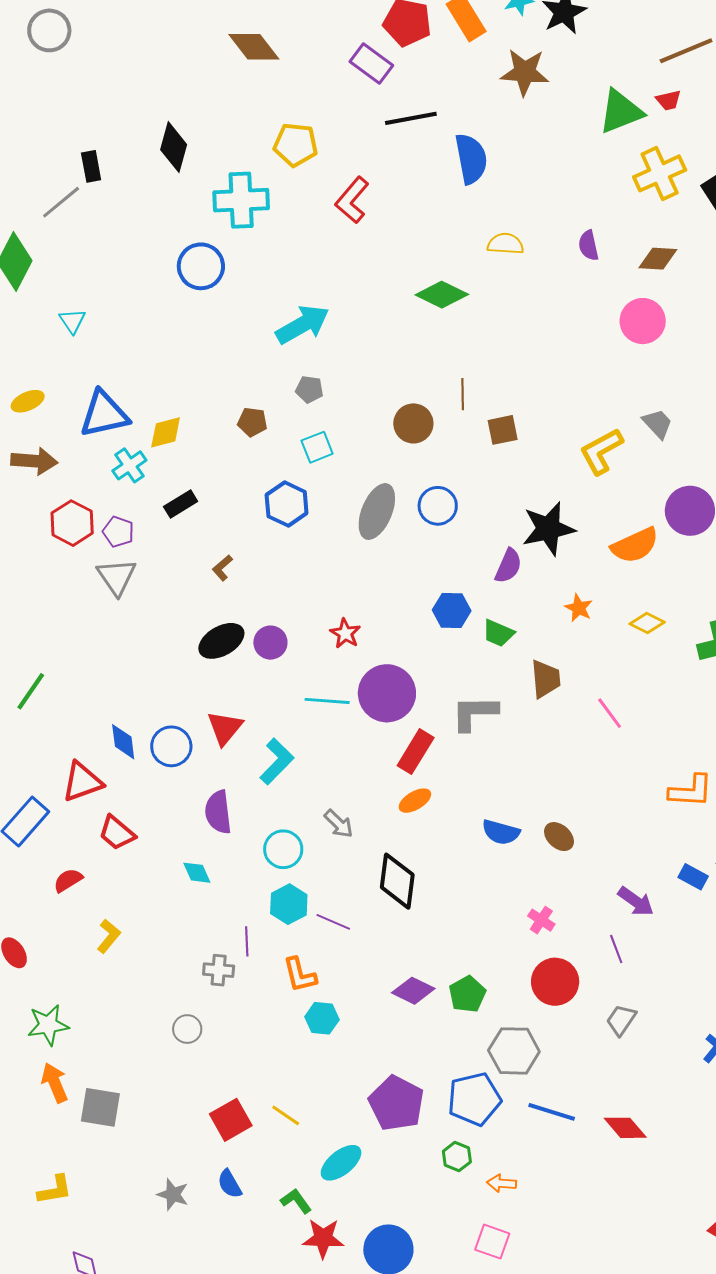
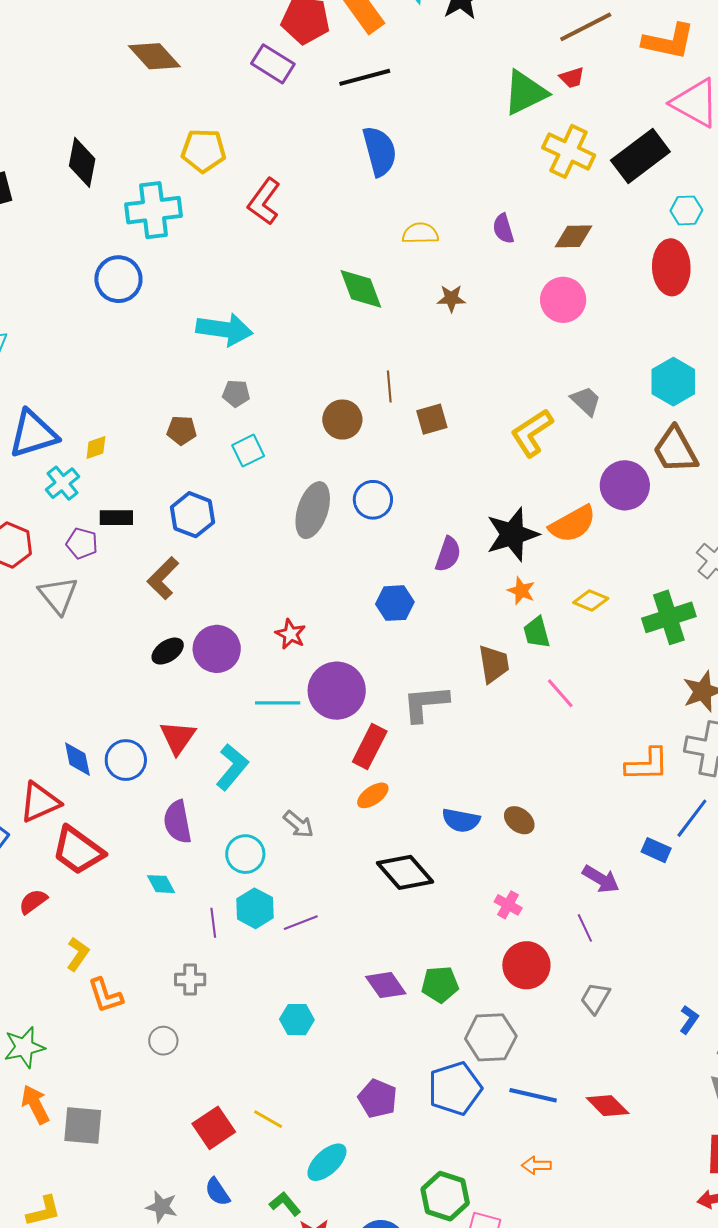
brown star: (525, 72) -> (451, 298), moved, size x0.6
black line: (411, 118) -> (365, 77), moved
yellow cross: (660, 173) -> (569, 151), turned -36
green diamond: (442, 295) -> (361, 289), turned 48
cyan arrow: (303, 325) -> (224, 329), turned 42
yellow diamond: (166, 432) -> (96, 447), size x0.7
black rectangle: (181, 504) -> (116, 518), turned 36
blue hexagon: (287, 504) -> (193, 515), moved
black star: (548, 529) -> (512, 534), moved
purple pentagon: (118, 532) -> (82, 543), moved
brown L-shape: (222, 568) -> (163, 578), size x1.6
green trapezoid: (498, 633) -> (537, 632), moved, turned 56
black ellipse: (221, 641) -> (168, 651), size x0.7
purple circle: (270, 643) -> (217, 649), size x1.4
red trapezoid: (117, 833) -> (78, 851), size x1.4
black diamond: (397, 881) -> (405, 872), moved, turned -44
purple line: (333, 922) -> (301, 923), turned -40
purple line: (247, 941) -> (213, 923), moved
orange L-shape: (300, 975) -> (105, 995), moved
purple diamond: (413, 991) -> (386, 985), turned 33
green pentagon: (467, 994) -> (440, 984), turned 30
purple pentagon: (396, 1103) -> (378, 1099), size x0.7
green hexagon: (457, 1157) -> (445, 1196), moved, size x1.6
orange arrow: (502, 1183) -> (536, 1165), moved

